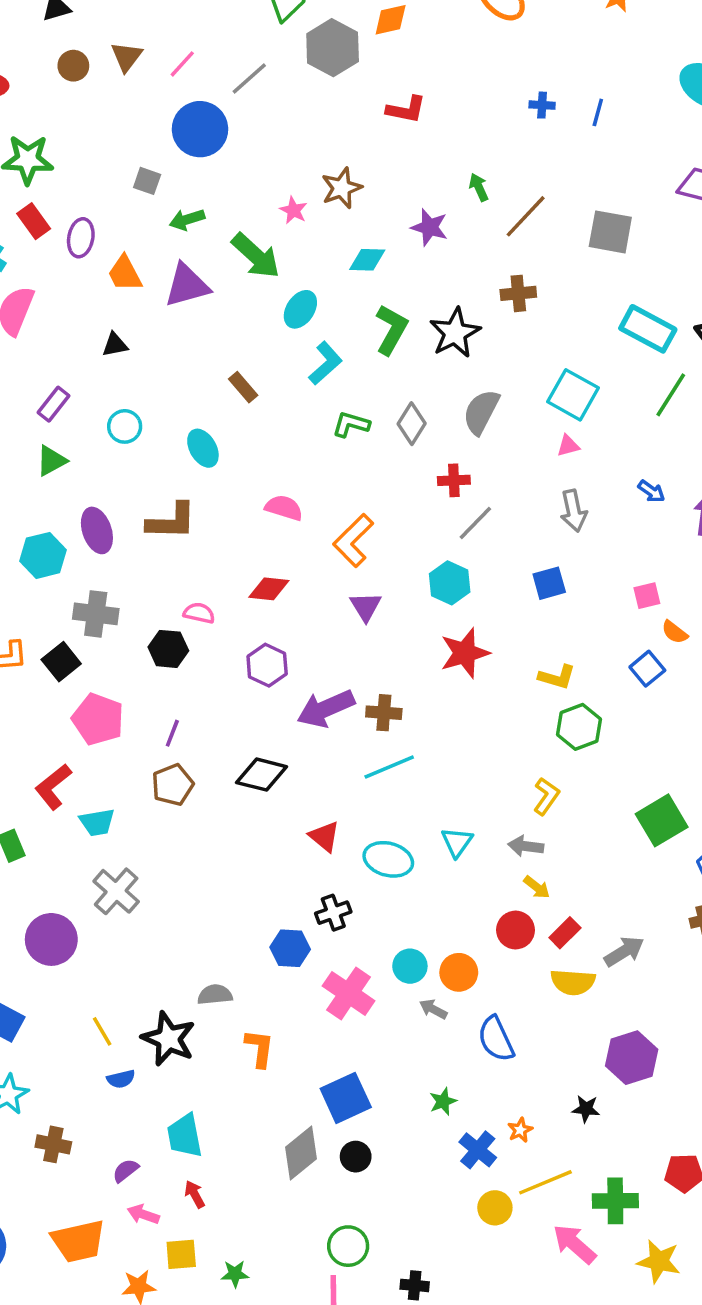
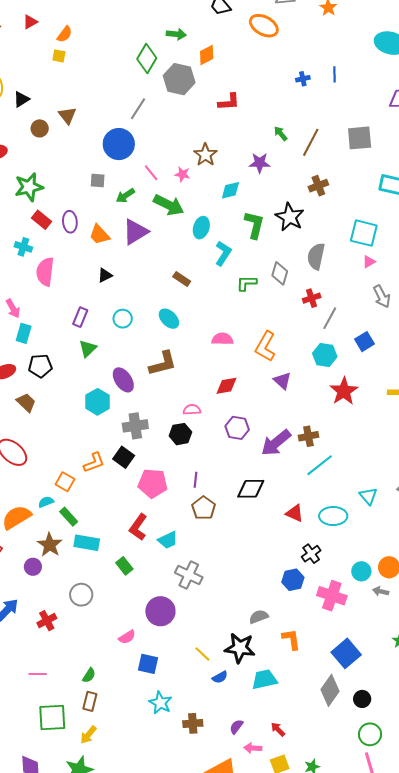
pink line: (182, 64) -> (151, 173), moved, turned -66
blue square: (549, 583) -> (365, 342), moved
cyan trapezoid: (185, 1136) -> (264, 679), moved, turned 104
black circle: (356, 1157) -> (362, 699), moved

